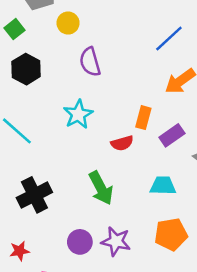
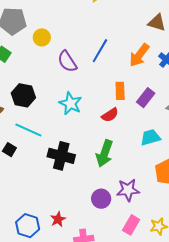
blue line: (169, 39) -> (100, 51), moved
black hexagon: (26, 69) -> (23, 95), moved
green arrow: (101, 188) -> (104, 153), turned 64
black cross: (34, 195) -> (61, 156), moved, turned -32

